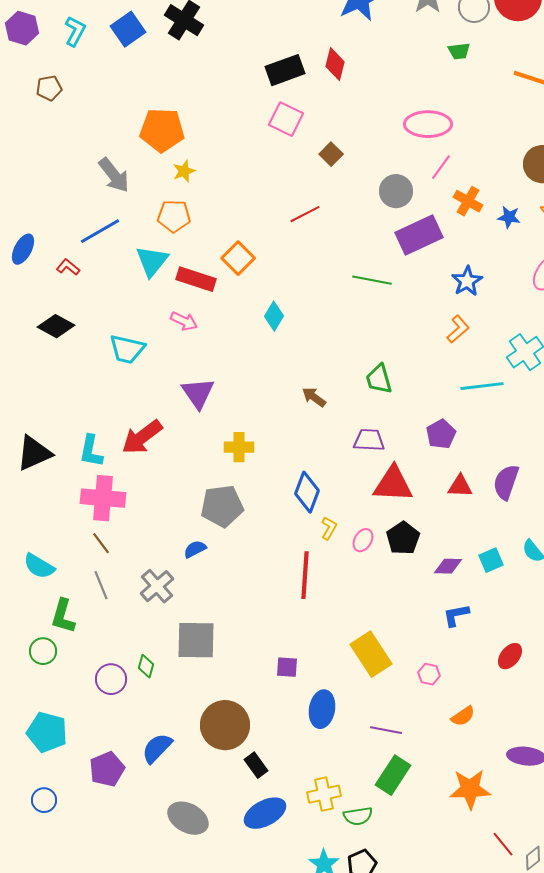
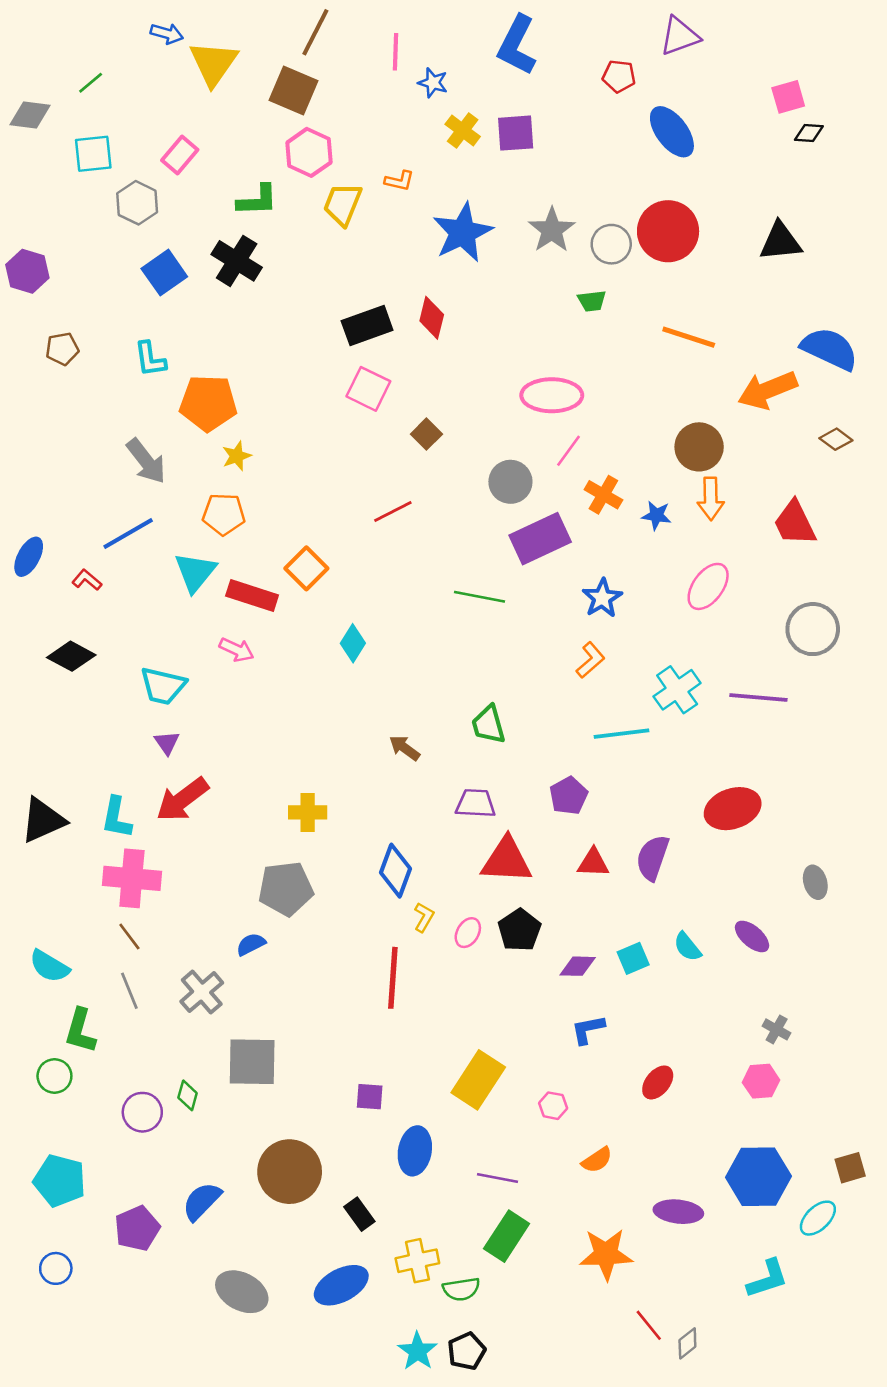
cyan L-shape: (75, 31) -> (150, 359), moved, turned 144
purple triangle: (198, 393) -> (167, 743), moved, size x0.6
yellow rectangle: (371, 654) -> (478, 1080), turned 66
black rectangle: (256, 765) -> (359, 1214), moved

